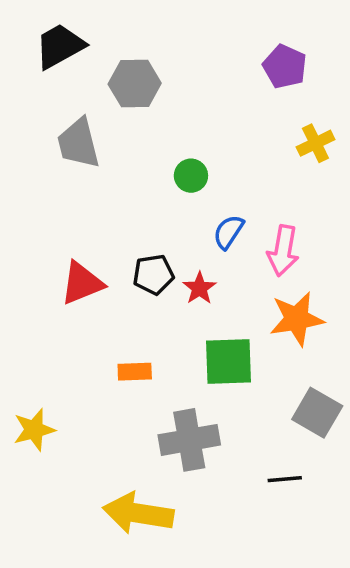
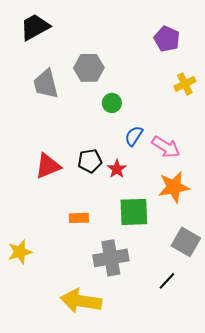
gray hexagon: (135, 84) -> (89, 68), moved
pink arrow: (283, 251) -> (166, 147), turned -68
black line: (285, 479) -> (167, 281), turned -42

